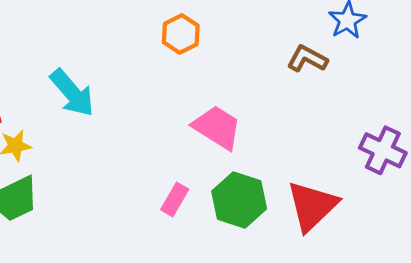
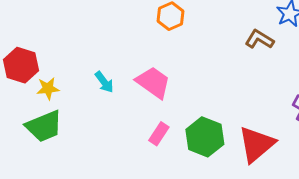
cyan arrow: (72, 93) -> (104, 82), moved, size x0.6
pink trapezoid: (217, 127) -> (153, 82), moved

